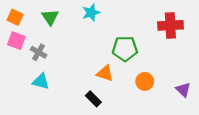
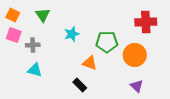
cyan star: (91, 13) -> (72, 34), moved
gray cross: (39, 52) -> (33, 45), turned -32
orange circle: (145, 81) -> (135, 55), moved, size x1.5
purple triangle: (183, 90) -> (137, 86), moved

